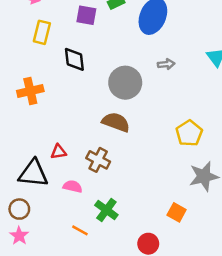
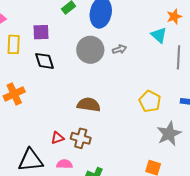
purple square: (86, 15) -> (41, 32), moved
gray circle: (125, 83) -> (90, 50), moved
red triangle: (59, 152) -> (57, 138), moved

